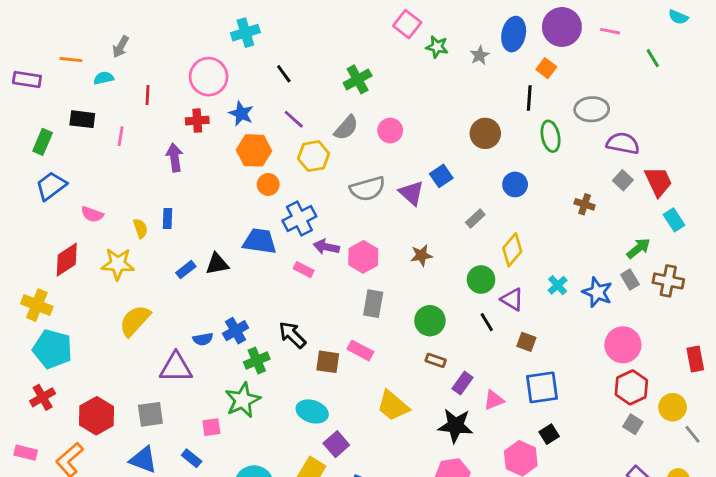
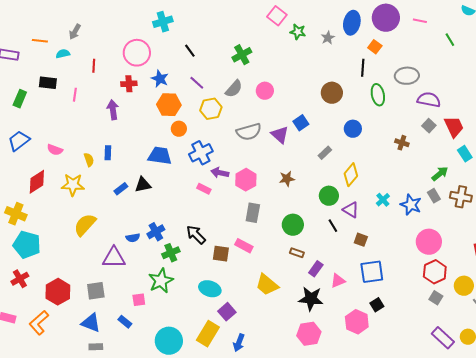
blue trapezoid: (51, 186) -> (19, 141), moved
blue trapezoid: (260, 241) -> (160, 156), moved

